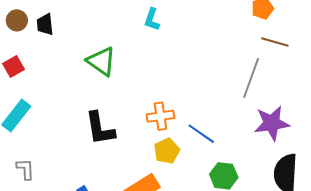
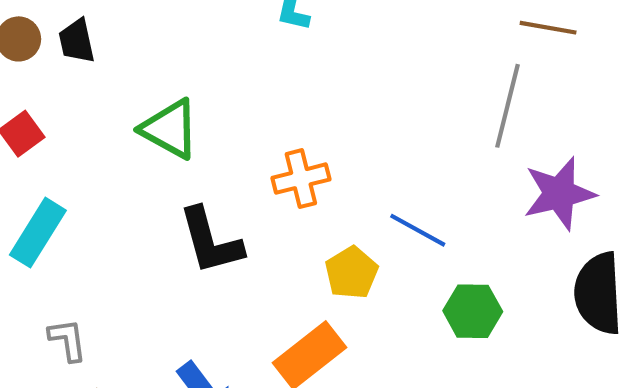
green triangle: (101, 61) -> (170, 129), moved
orange cross: (160, 116) -> (301, 179), moved

